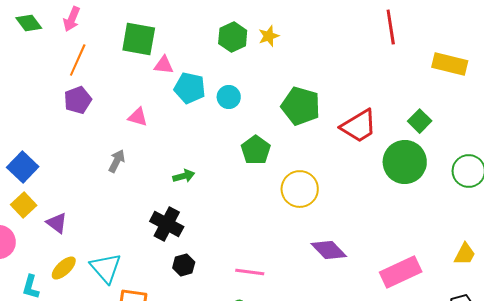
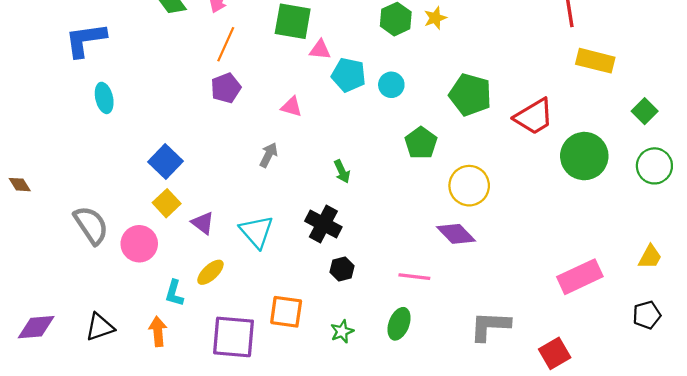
yellow rectangle: (450, 64) -> (595, 61), moved
green square: (420, 121) -> (645, 111), moved
green arrow: (184, 176) -> (342, 171), turned 80
purple diamond: (329, 250) -> (456, 234), moved
cyan triangle: (106, 268) -> (257, 232), moved

